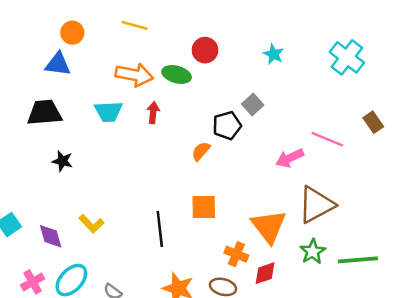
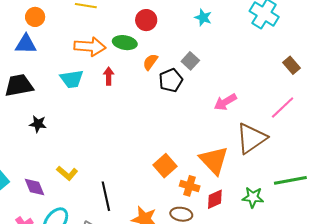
pink line: (327, 139) -> (283, 107), moved, turned -60
orange semicircle: (201, 151) -> (150, 62), moved
orange square: (204, 207) -> (165, 166), moved, turned -35
black line: (160, 229) -> (106, 196), moved
green star: (313, 252) -> (253, 197), moved, turned -30

